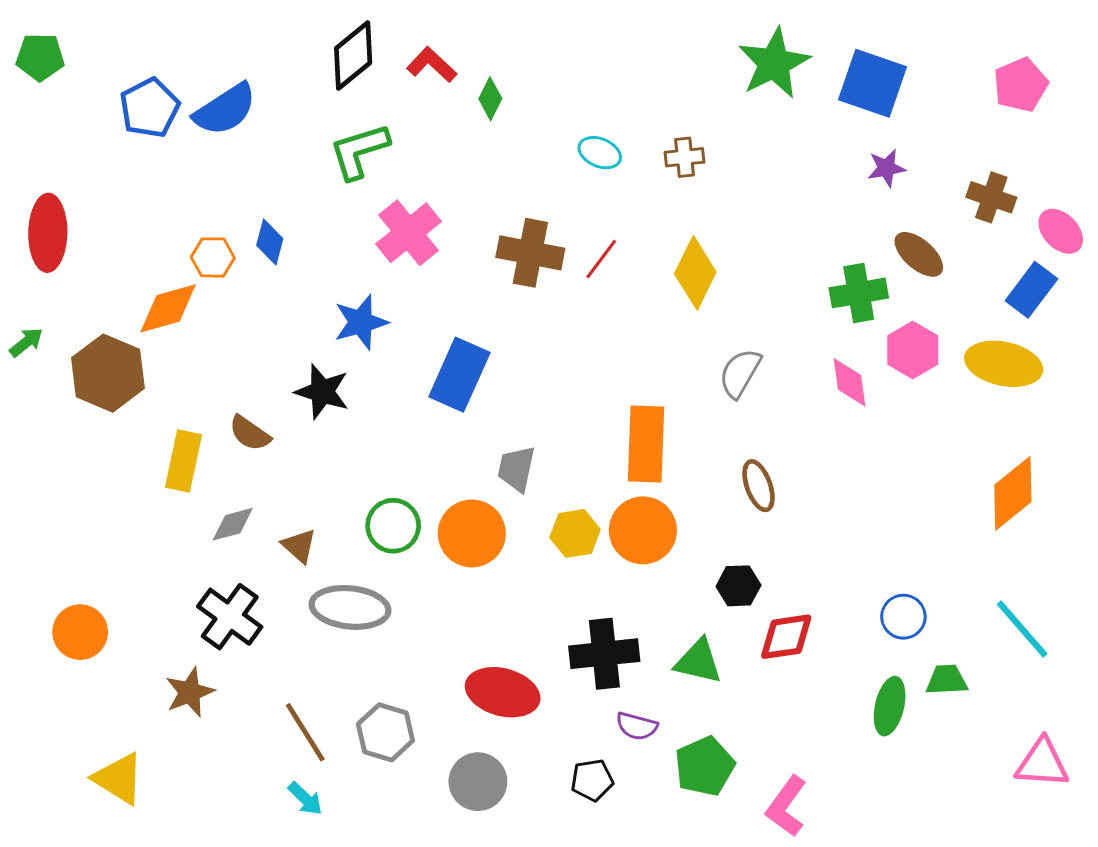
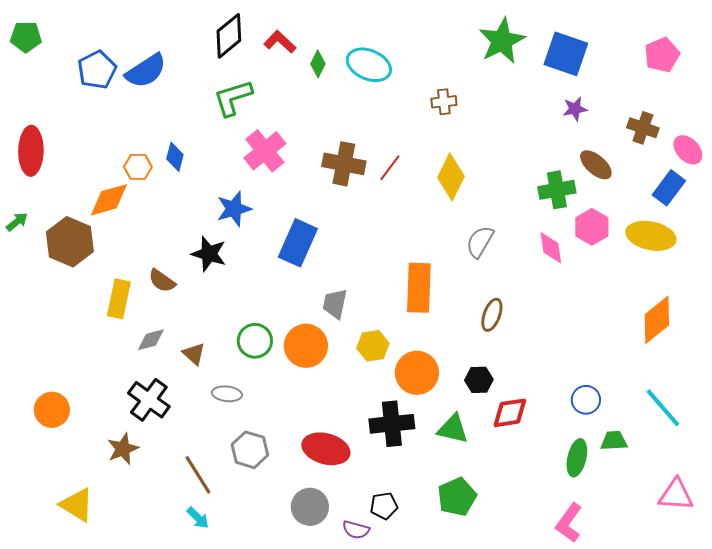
cyan ellipse: (600, 153) -> (369, 65), moved, size x1.6
brown ellipse: (759, 486) -> (492, 315), turned 40
orange circle: (643, 530) -> (417, 373), moved
gray ellipse: (350, 607) -> (227, 394), size x0.6
purple semicircle: (637, 726) -> (356, 530), moved
gray hexagon: (385, 732) -> (250, 450), moved
pink L-shape: (786, 806) -> (569, 523), moved

